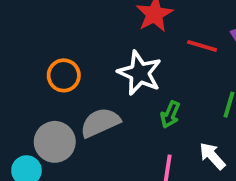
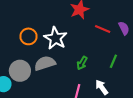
white star: (140, 73) -> (55, 38), moved

